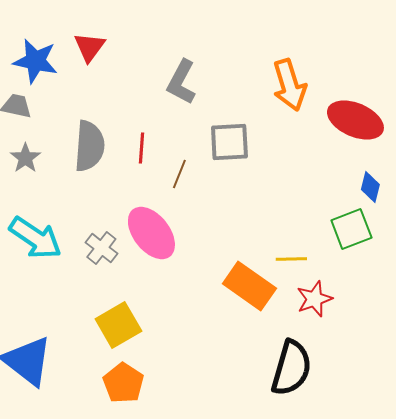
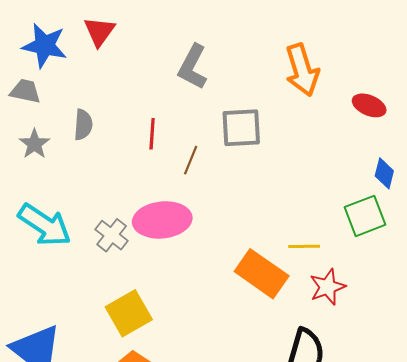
red ellipse: (355, 120) -> (369, 105), size x0.6
gray semicircle: (89, 146) -> (83, 125), moved, size x0.6
pink ellipse: (151, 233) -> (162, 220), turned -58

